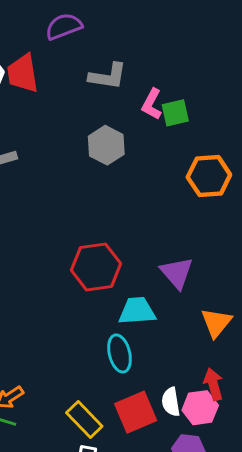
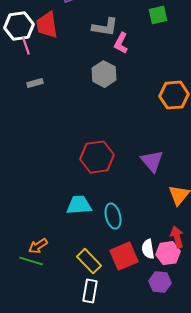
pink L-shape: (152, 104) -> (121, 43), moved
green square: (175, 113) -> (158, 15), moved
cyan trapezoid: (137, 311) -> (79, 205), moved

